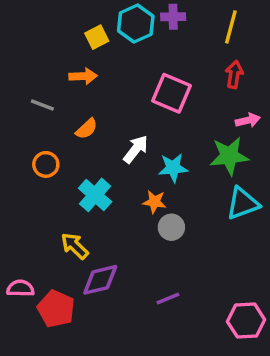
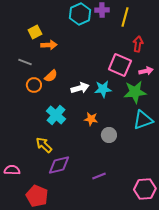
yellow line: (231, 27) -> (125, 17), moved
yellow square: (97, 37) -> (35, 32), moved
pink square: (171, 93) -> (120, 65), moved
white arrow: (136, 149) -> (80, 88), turned 36
orange circle: (46, 164) -> (34, 85), moved
cyan star: (173, 168) -> (103, 89), moved
gray circle: (171, 227) -> (109, 135), moved
red pentagon: (56, 309) -> (37, 196), moved

